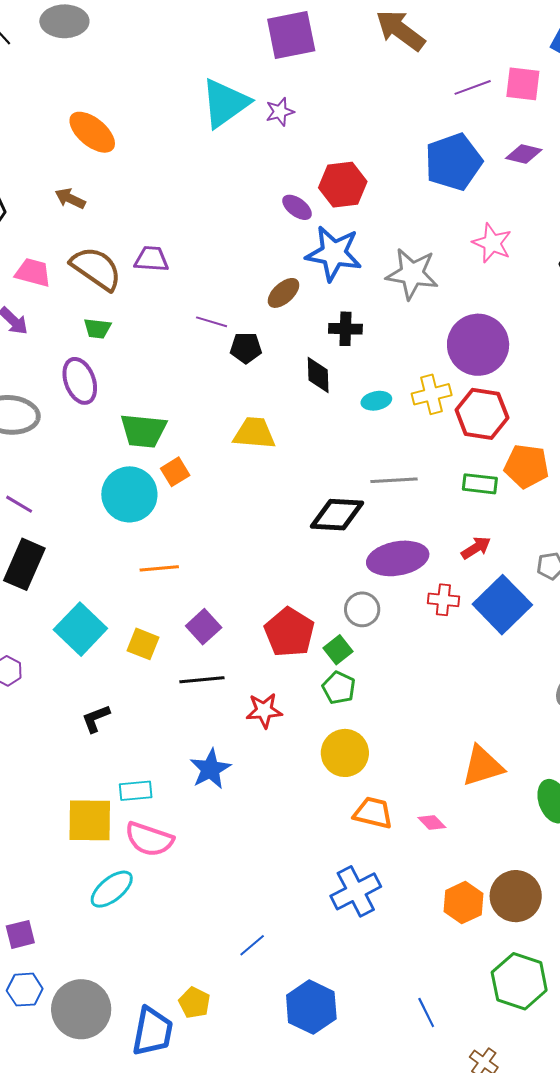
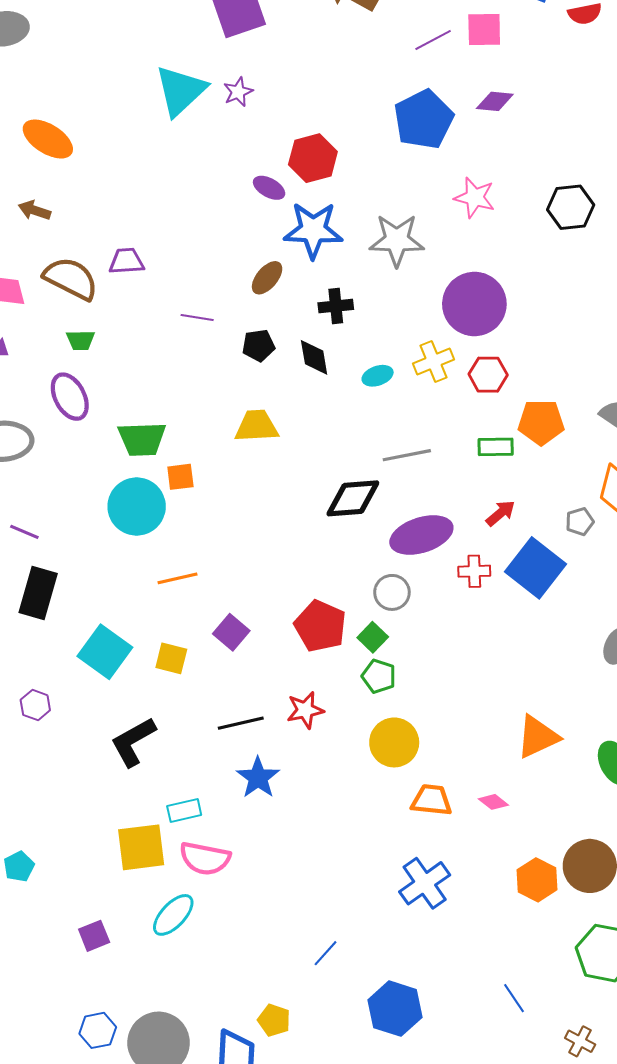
black pentagon: (246, 348) -> (258, 345), moved
red hexagon: (482, 414) -> (488, 375), size x0.7
orange square: (175, 472) -> (180, 477), turned 32
black line: (202, 680) -> (241, 723), moved
black L-shape: (96, 719) -> (133, 742), size x1.6
purple square: (20, 934) -> (94, 936), moved

